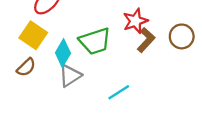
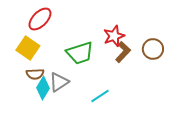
cyan diamond: (63, 53) -> (43, 88), moved
brown semicircle: (26, 67) -> (35, 74), moved, turned 42

